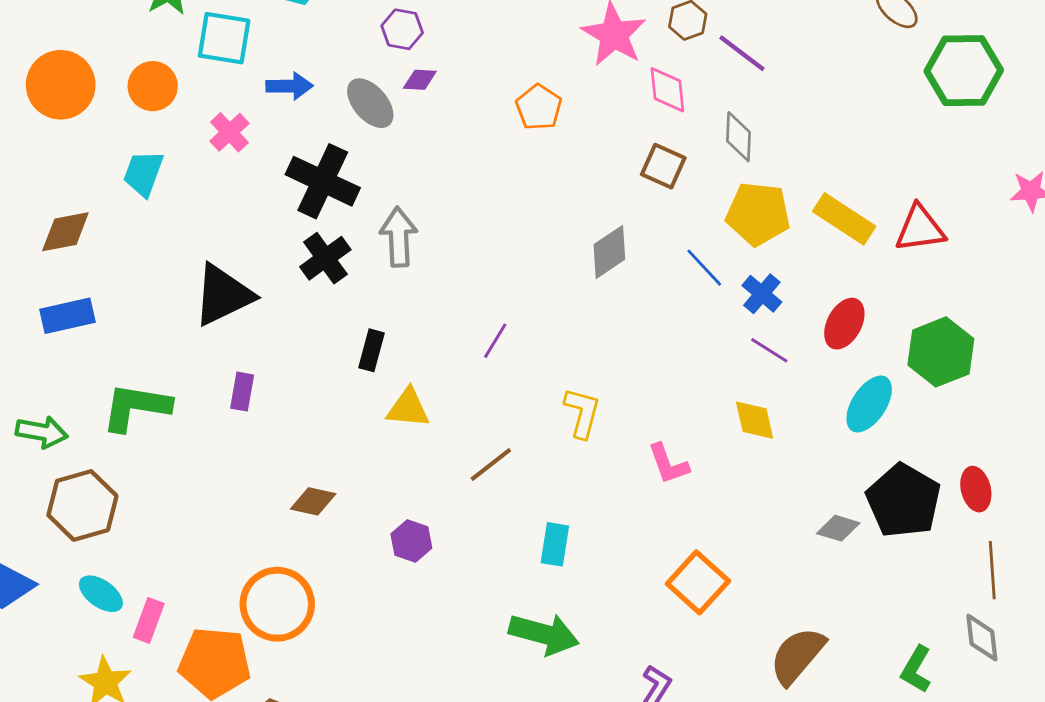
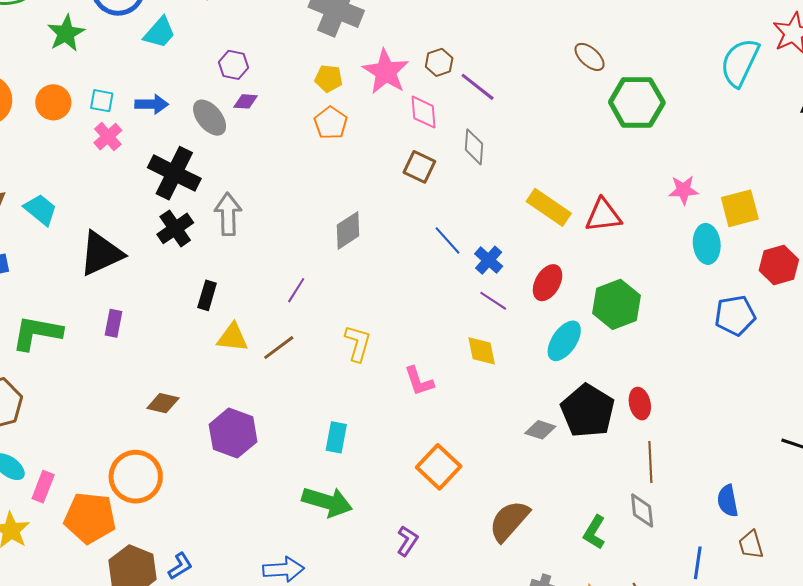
cyan square: (224, 38) -> (102, 101), moved, size x0.6
cyan trapezoid: (143, 173) -> (40, 210), moved, turned 108
yellow pentagon: (758, 214) -> (329, 78), moved, size x0.6
gray diamond: (609, 252) -> (348, 230), moved
brown line: (491, 464) -> (279, 348), moved
purple hexagon: (411, 541) -> (233, 433), size x1.6

